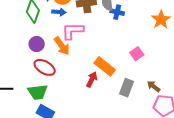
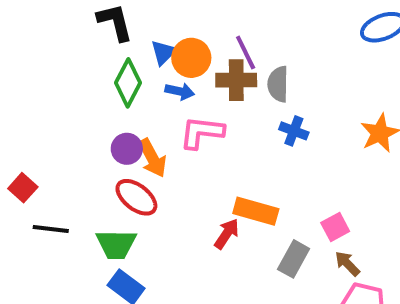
blue cross: (117, 12) -> (294, 131), moved
orange arrow: (62, 46) -> (152, 158), moved
pink square: (137, 54) -> (335, 227), moved
orange rectangle: (105, 66) -> (256, 211), turned -30

